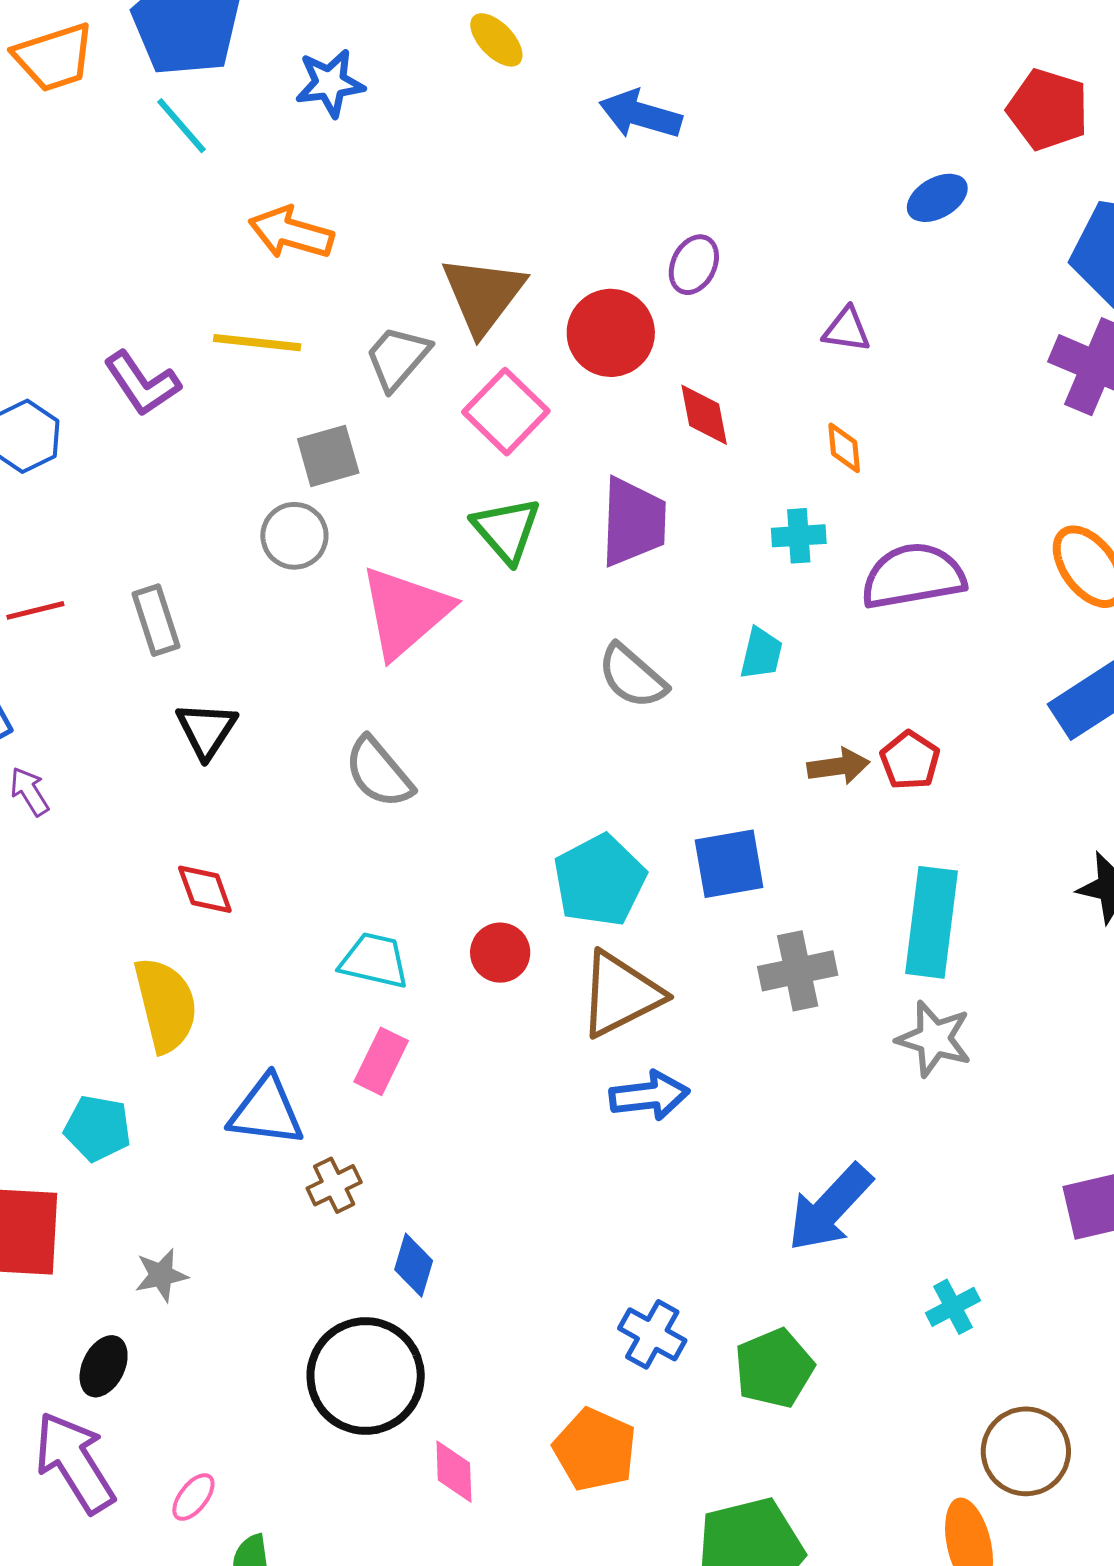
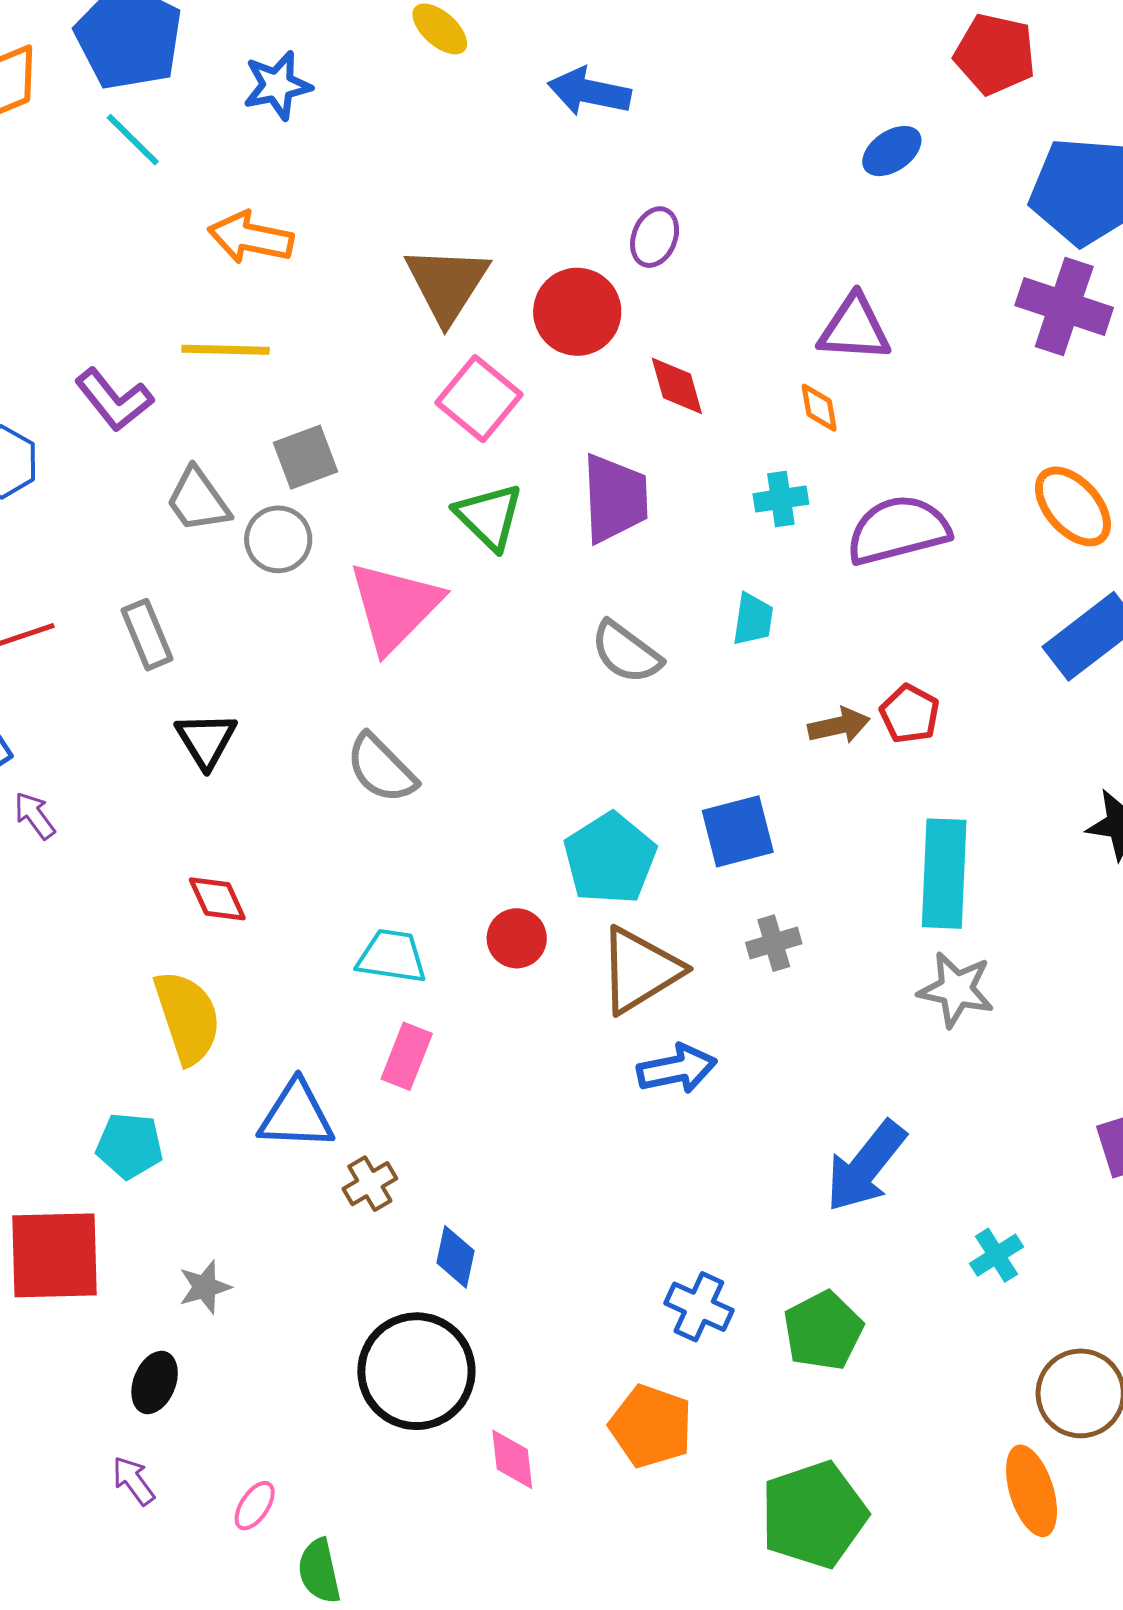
purple triangle: (847, 330) -> (854, 328), moved, size x1.5
gray trapezoid: (397, 358) -> (198, 500), moved, turned -72
gray cross: (798, 971) -> (774, 943), moved, size x0.7
purple arrow: (75, 1462) -> (133, 1481), size x0.5

